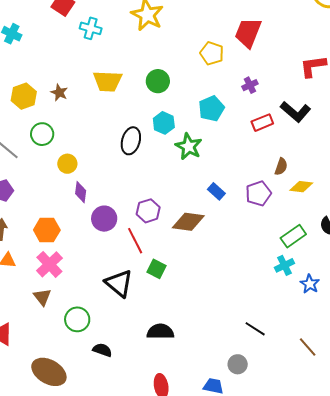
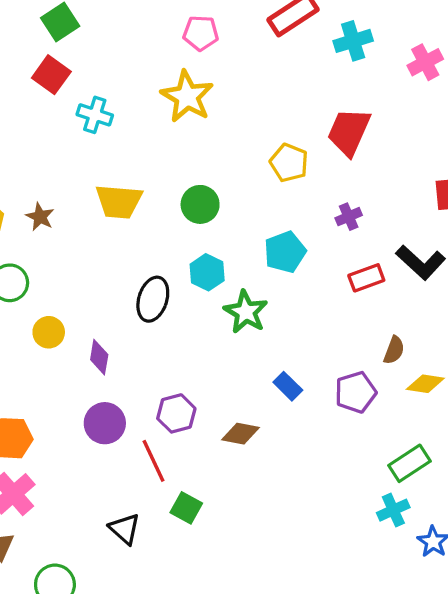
purple diamond: (81, 192) -> (99, 357), moved
brown diamond: (188, 222) -> (241, 434), size x0.7
black triangle: (119, 283) -> (125, 529), size x0.7

